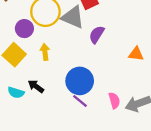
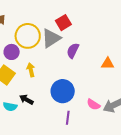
gray triangle: (73, 17) -> (51, 38), turned -50
pink semicircle: (114, 100) -> (93, 105), turned 144
purple line: (80, 101) -> (68, 118), moved, turned 64

